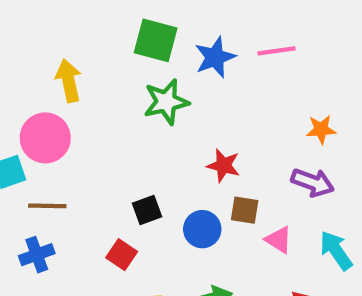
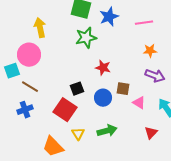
pink line: (277, 51) -> (144, 23), moved
orange star: (321, 129) -> (150, 51), moved
red star: (223, 166) -> (103, 68), moved
brown line: (47, 206) -> (30, 87), turned 30
red square: (122, 255) -> (65, 110), size x1.6

